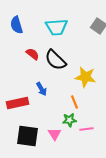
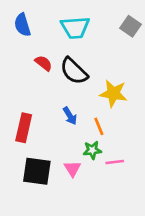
blue arrow: (41, 89) -> (70, 116), moved
red rectangle: (17, 103) -> (24, 128), turned -65

